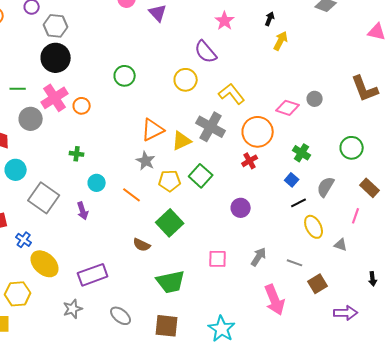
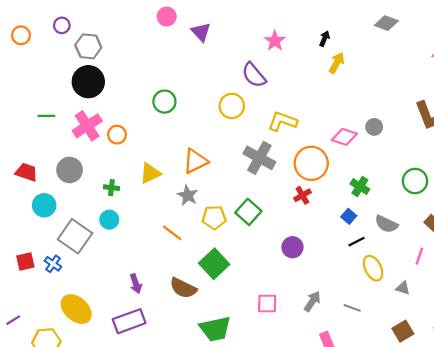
yellow L-shape: (232, 94) -> (283, 121), turned -32
gray circle: (31, 119) -> (70, 170), moved
yellow triangle: (182, 141) -> (150, 173), moved
cyan circle: (97, 183) -> (109, 220), moved
gray semicircle: (326, 187) -> (386, 224), turned -95
purple arrow: (83, 211) -> (136, 284), moved
blue cross: (24, 240) -> (53, 264), moved
brown semicircle: (142, 245) -> (183, 288), size x1.4
brown square: (318, 284) -> (403, 331), moved

